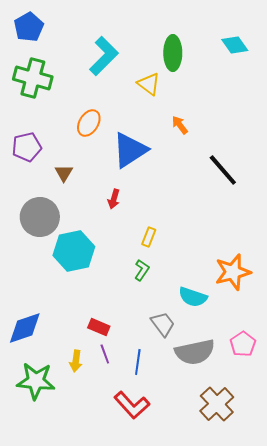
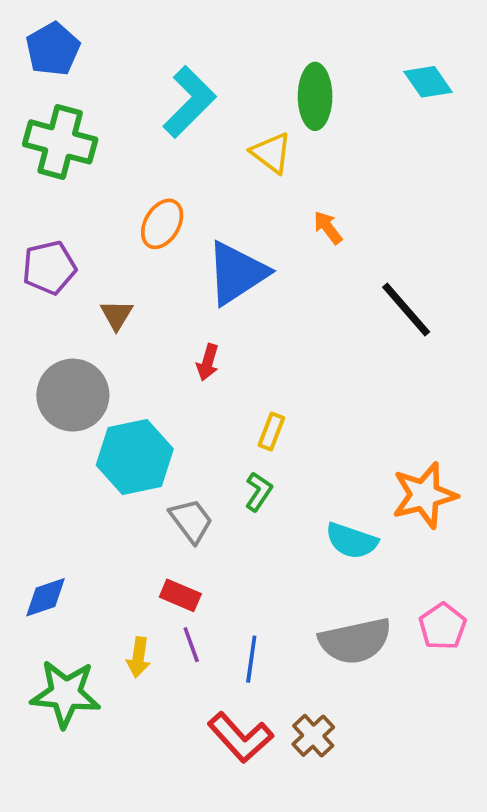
gray trapezoid: (163, 324) -> (191, 521), moved
blue diamond: (25, 328) -> (46, 597), size x0.7
brown cross: (217, 404) -> (313, 736), moved, size x0.7

